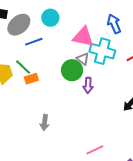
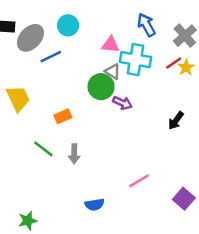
pink triangle: (83, 37) -> (110, 45), size x0.7
green line: (23, 67) -> (43, 149), moved
orange rectangle: (31, 79) -> (63, 116), moved
purple arrow: (88, 85) -> (122, 103), turned -63

